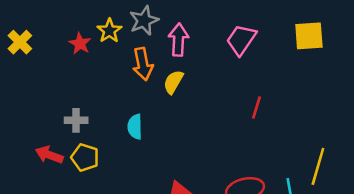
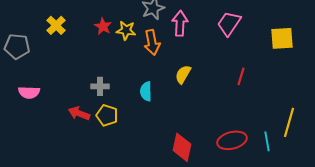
yellow star: (109, 31) -> (126, 30), moved, turned -30
yellow square: (309, 36) -> (282, 38), moved
yellow semicircle: (173, 82) -> (183, 74), moved

